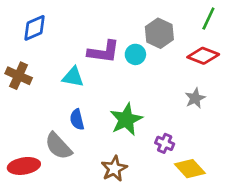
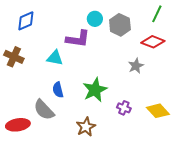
cyan circle: (135, 54) -> (95, 19), moved
gray star: (195, 98) -> (136, 66), moved
yellow diamond: (190, 169) -> (158, 111), moved

